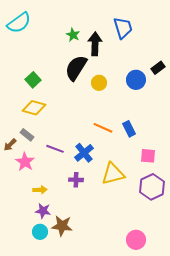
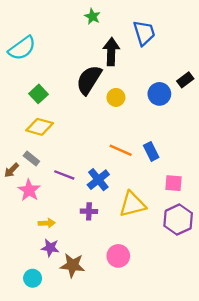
cyan semicircle: (19, 23) -> (22, 48), moved
green star: (73, 35) -> (92, 16), moved
cyan circle: (40, 232) -> (33, 278), moved
pink circle: (136, 240) -> (118, 256), moved

